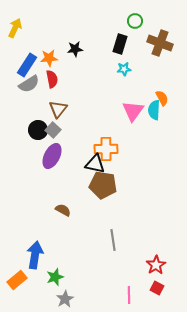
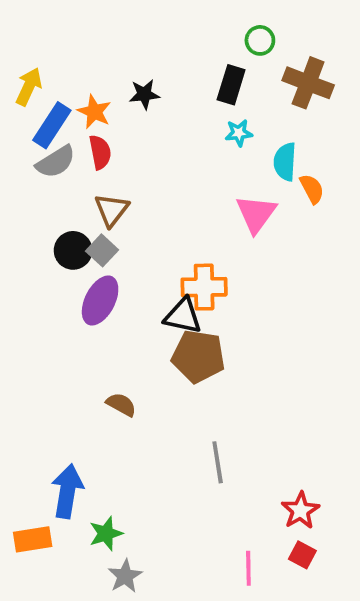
yellow arrow: (15, 28) -> (29, 87), moved
orange star: (49, 58) -> (94, 112), turned 30
cyan semicircle: (154, 110) -> (285, 162), moved
orange rectangle: (17, 280) -> (33, 539), turned 30

